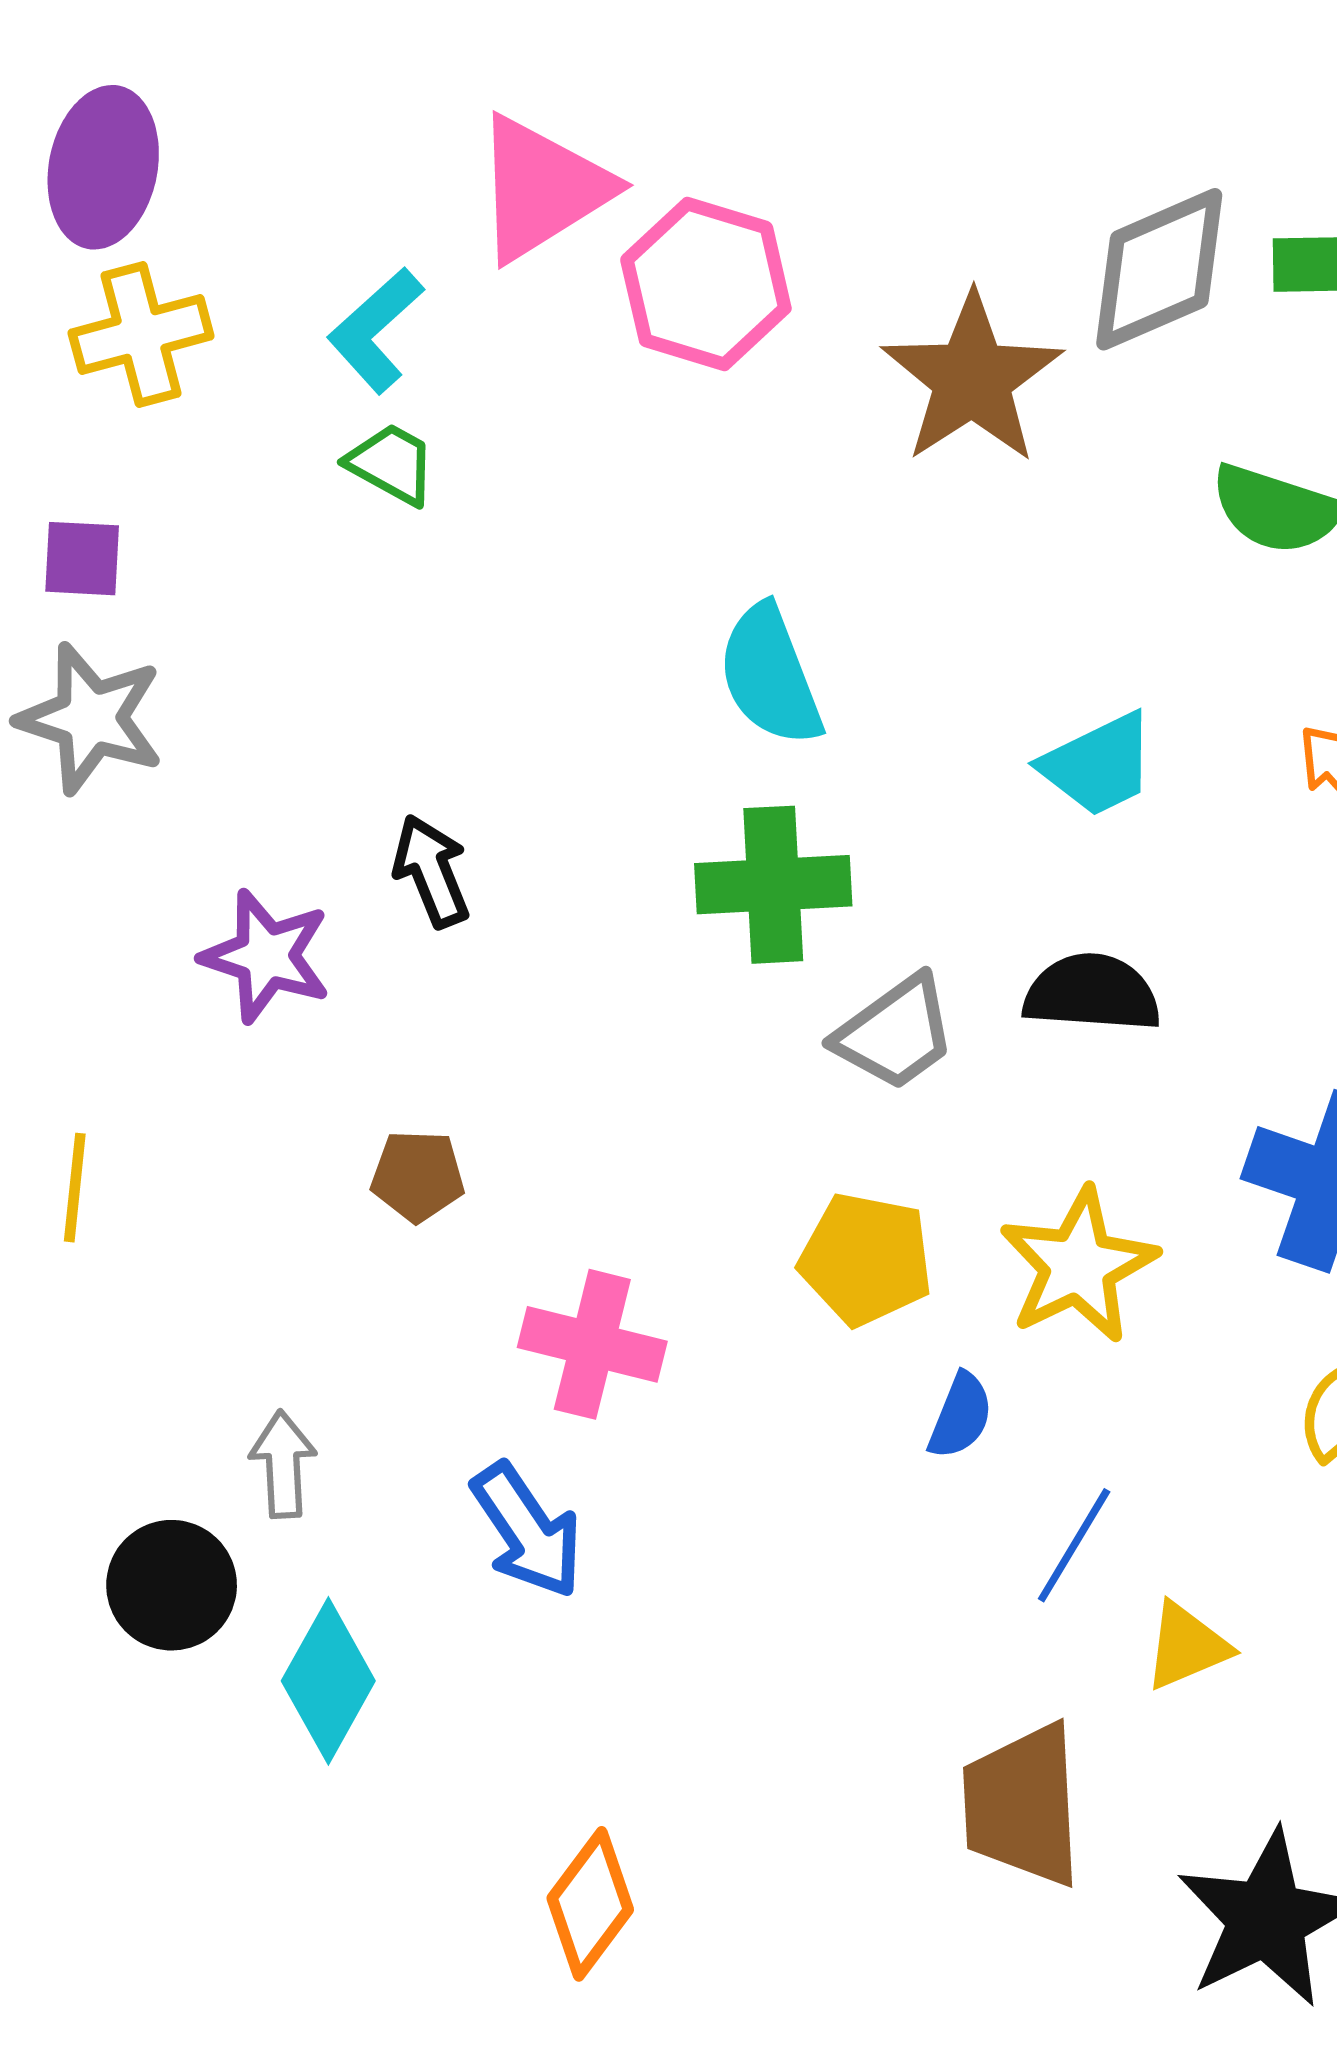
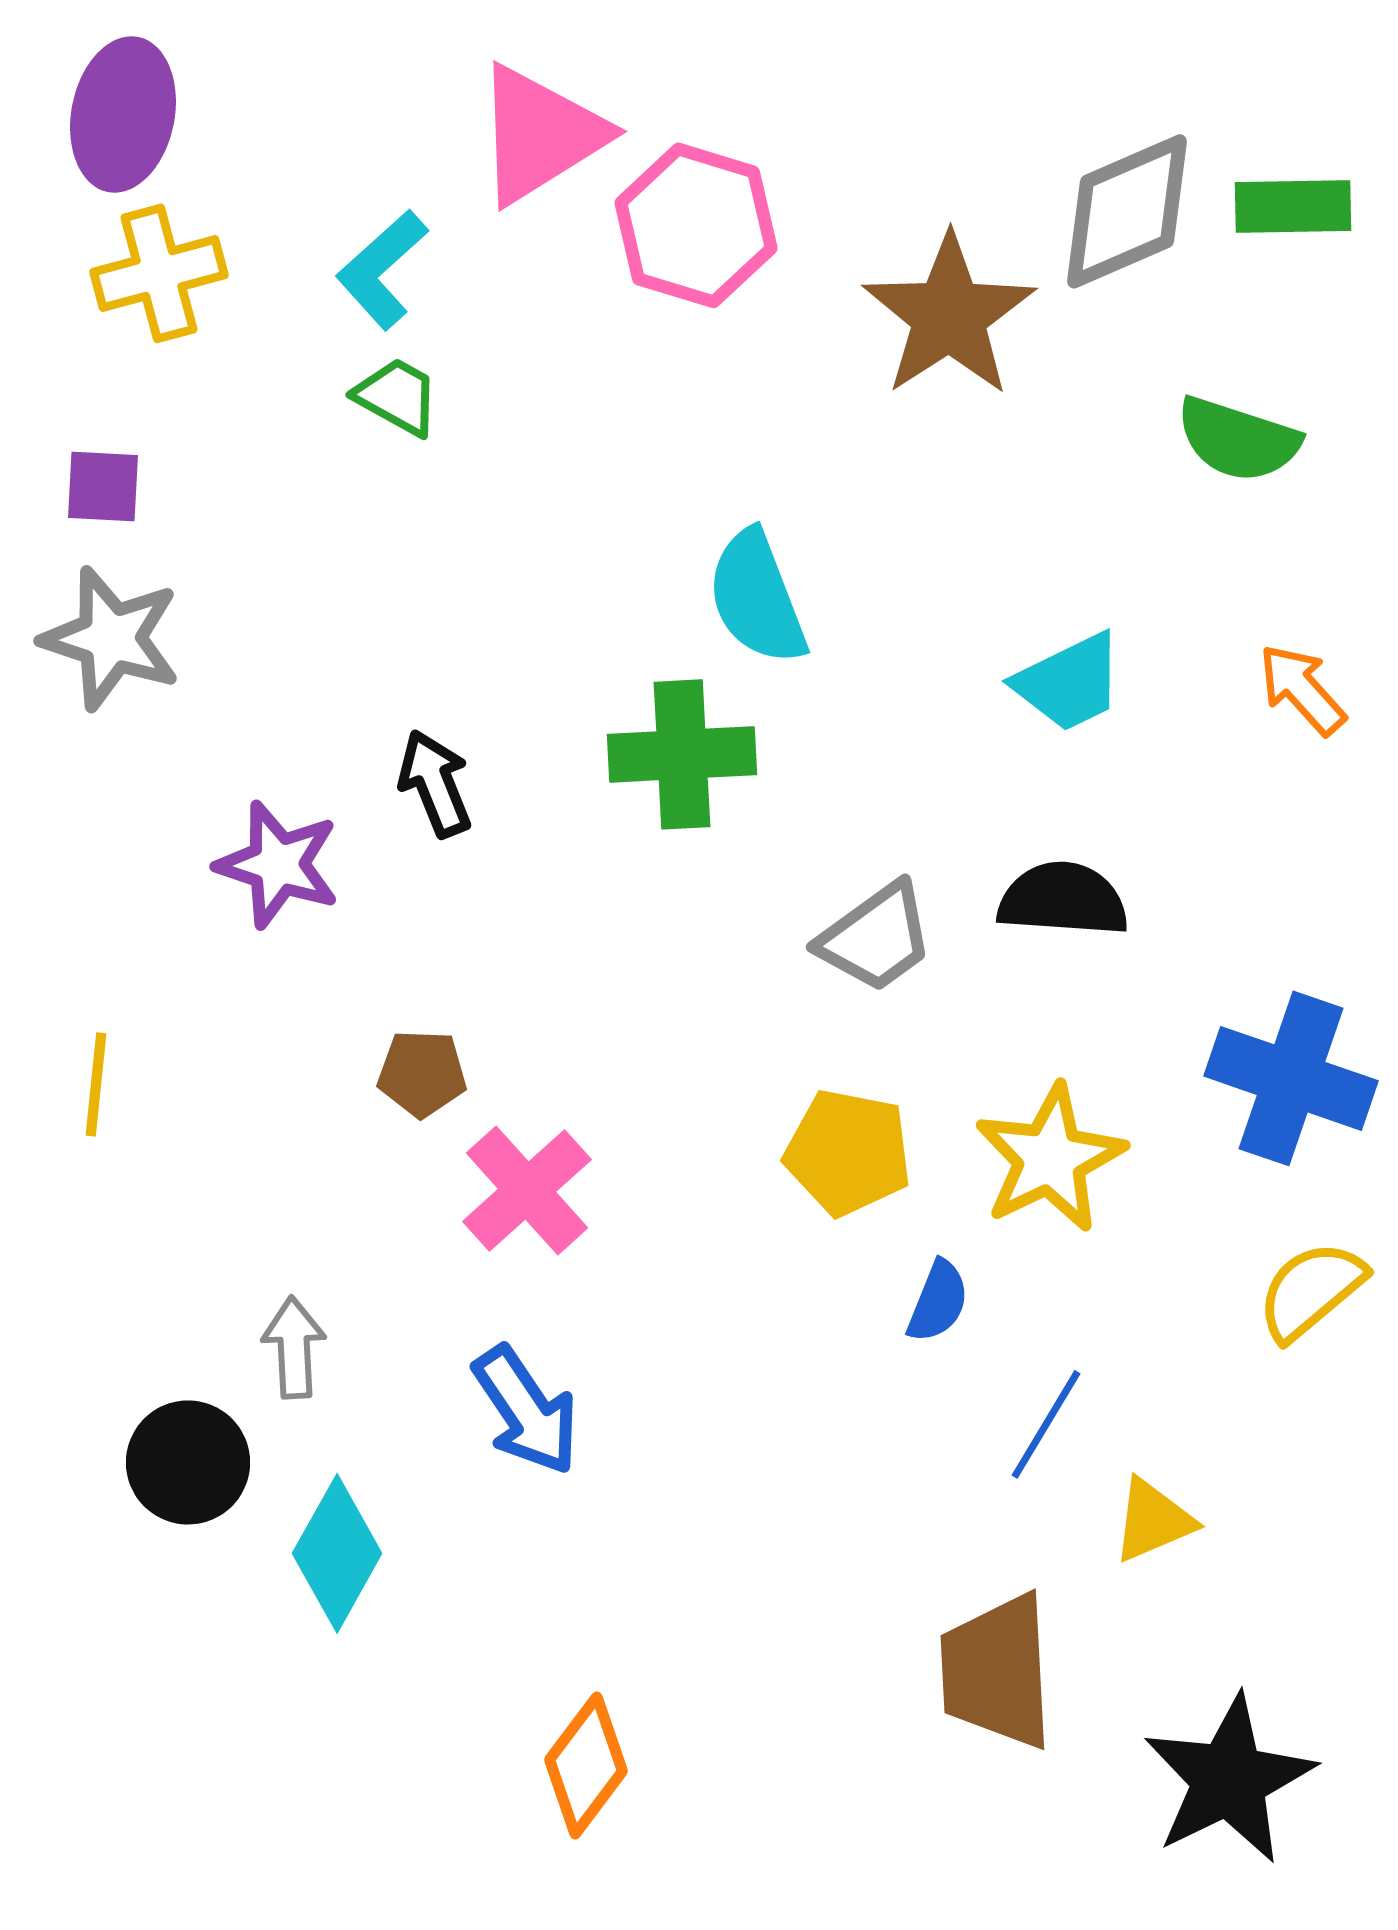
green cross: (773, 885) -> (682, 754), moved
pink cross: (592, 1344) -> (527, 1190), moved, turned 34

